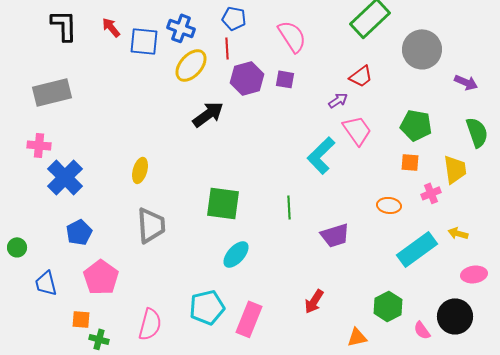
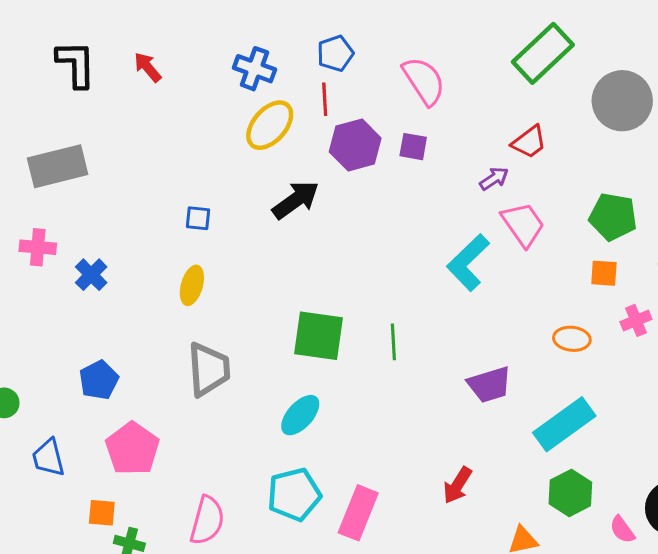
blue pentagon: (234, 18) -> (335, 53), turned -30
blue square: (144, 41) -> (198, 218), moved, size x0.6
blue cross: (65, 177) -> (91, 275), moved, size x0.6
green line: (289, 207) -> (393, 342), moved
cyan rectangle: (417, 249) -> (564, 424), moved
cyan ellipse: (236, 254) -> (300, 415), moved

